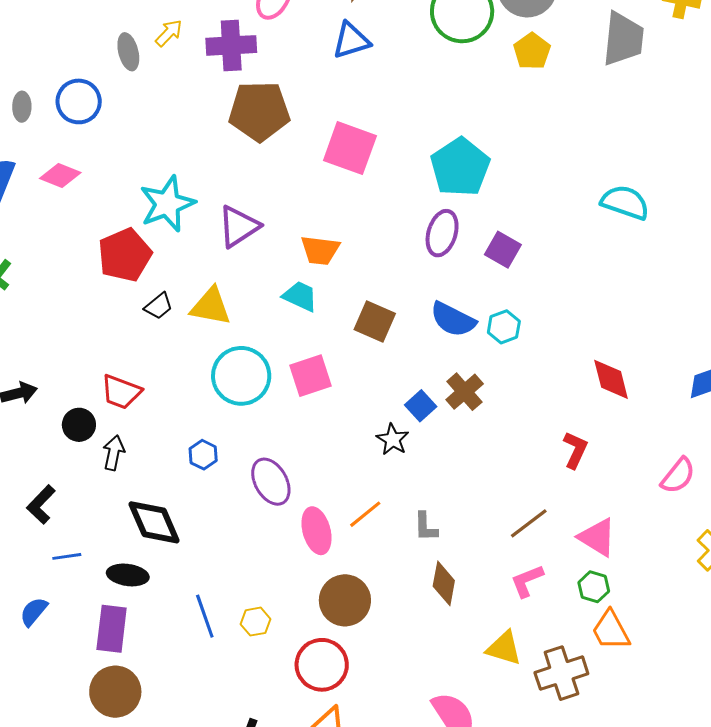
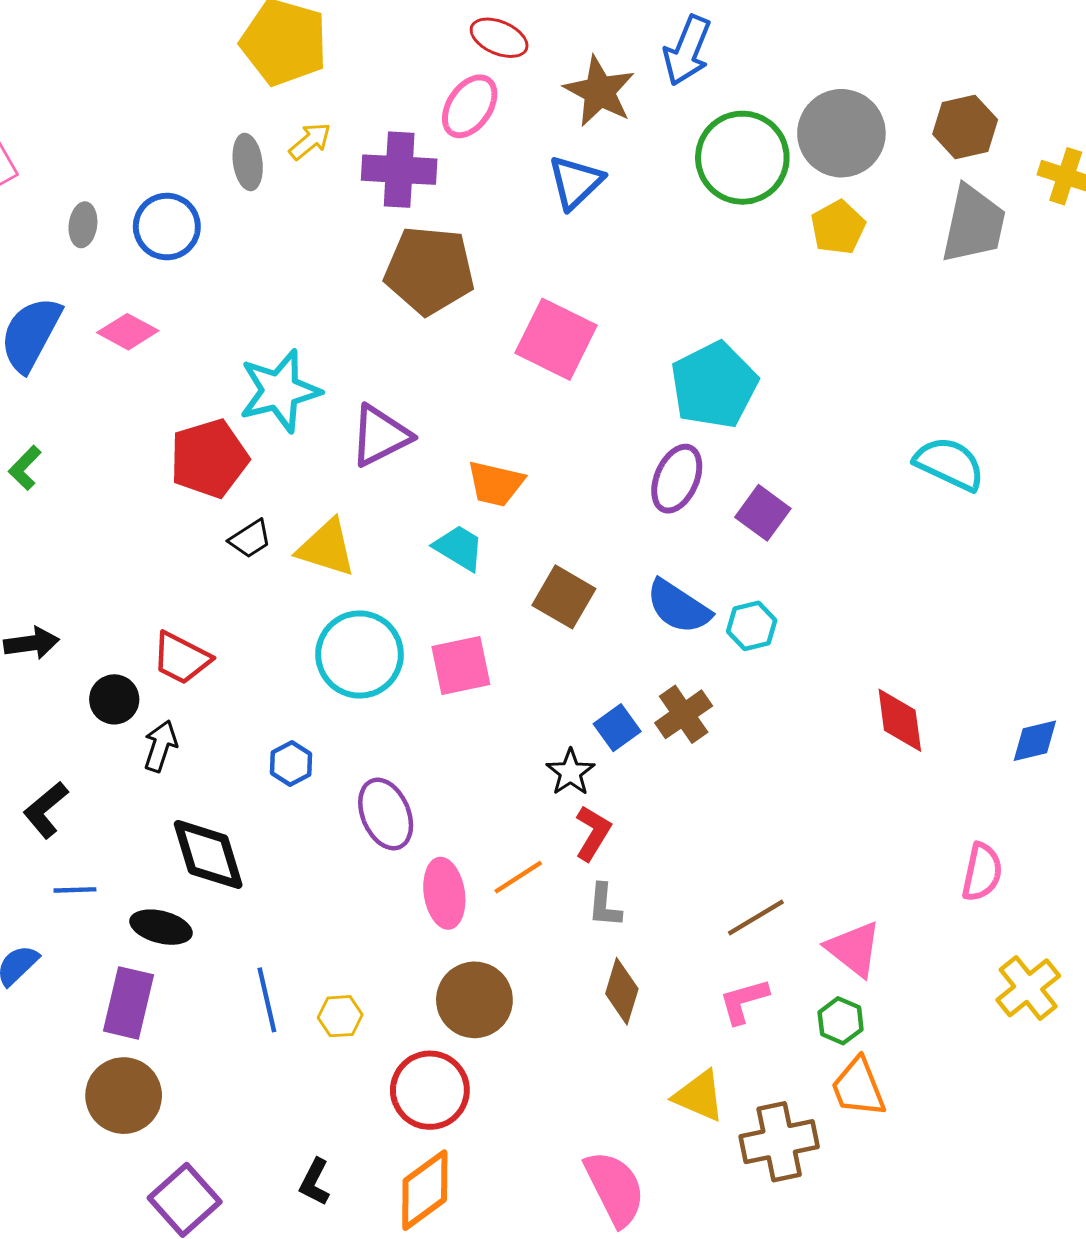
blue triangle: (351, 41) -> (575, 182), turned -33
red L-shape: (575, 450) -> (593, 833), moved
pink semicircle: (678, 476) -> (982, 872), turned -33

